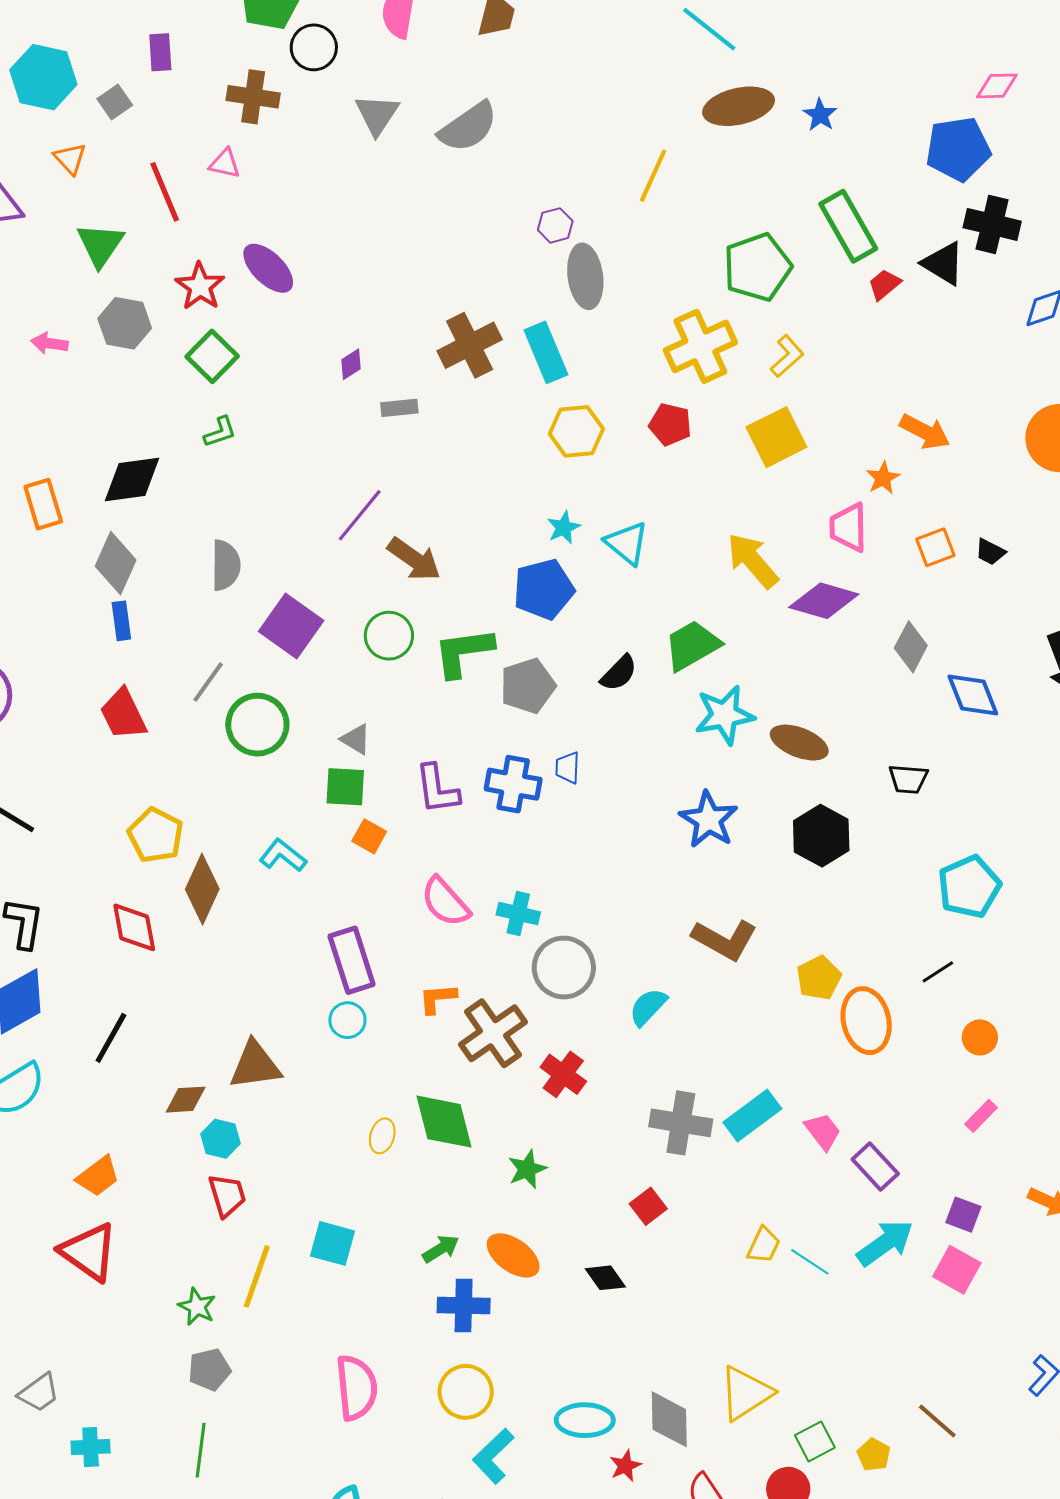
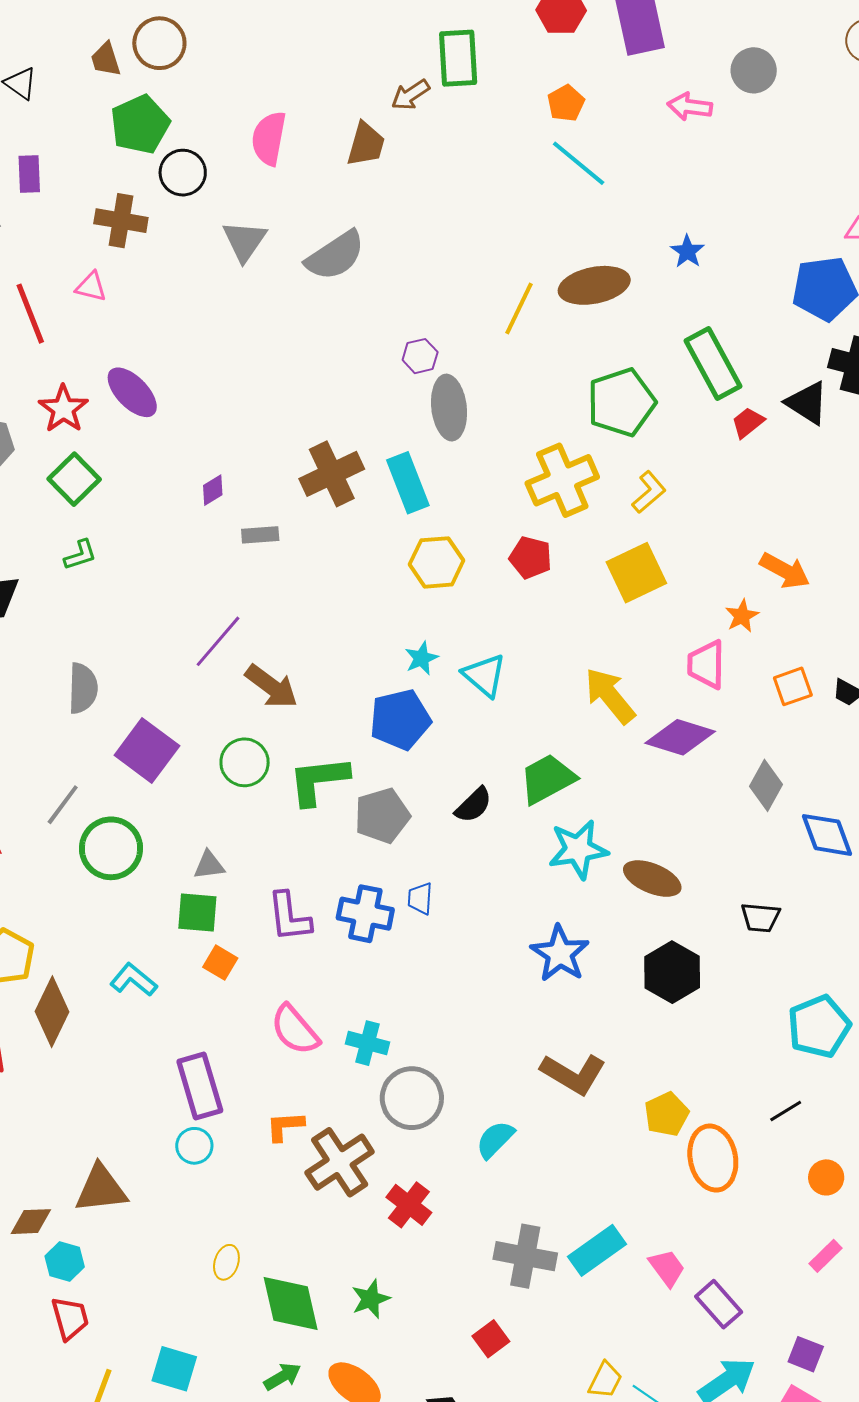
brown ellipse: (739, 106) -> (594, 285), moved
gray triangle: (356, 739) -> (209, 865), turned -40
green diamond: (444, 1122) -> (291, 1303), moved

